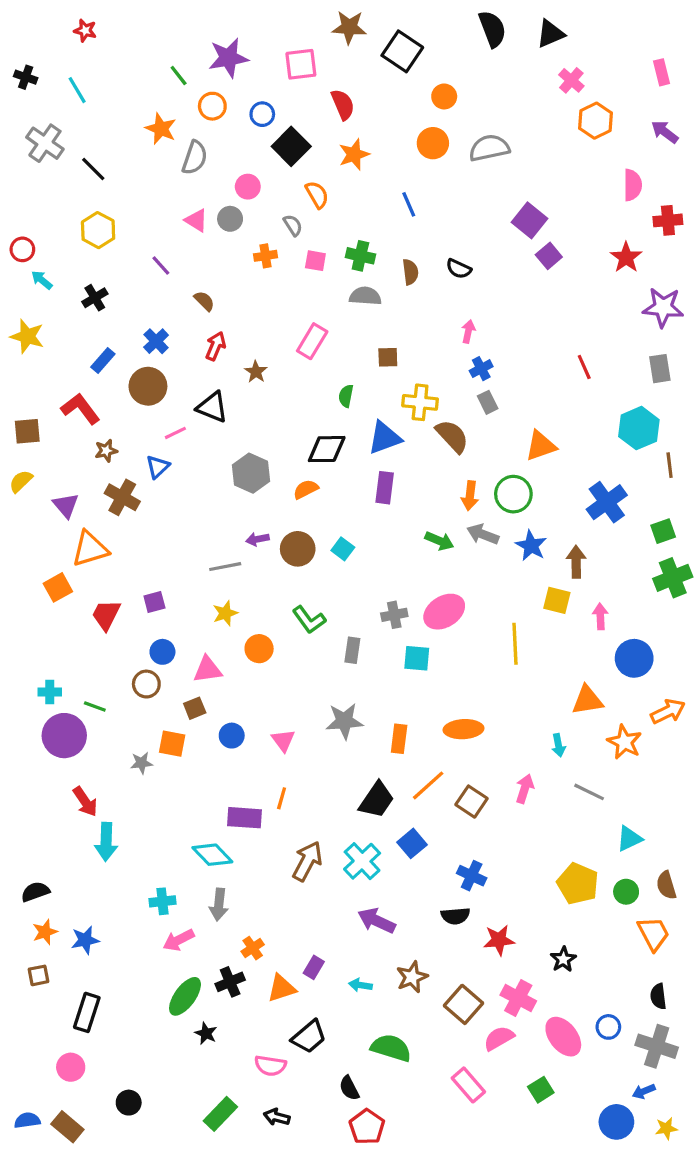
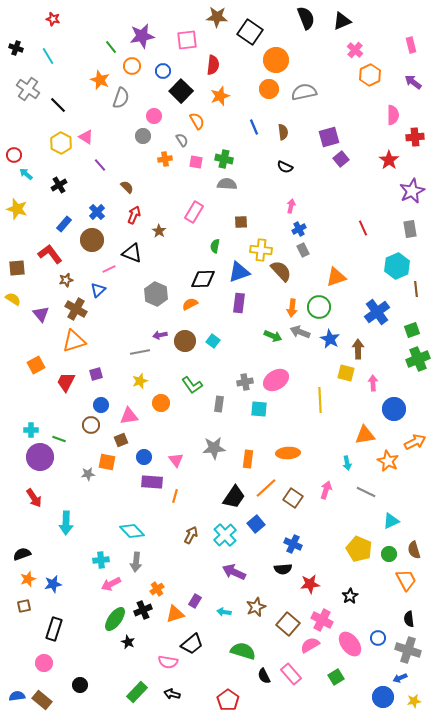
orange circle: (444, 96) -> (276, 60), size x1.6
red semicircle: (343, 105) -> (213, 65), turned 30
pink triangle: (196, 220) -> (86, 137), moved
purple square: (529, 220) -> (329, 137), turned 35
brown semicircle: (410, 272) -> (283, 132), moved
purple star: (663, 307) -> (412, 191), turned -30
yellow semicircle: (21, 481) -> (13, 299), turned 77
orange triangle: (90, 549) -> (74, 341), moved
red arrow: (85, 802) -> (34, 498), moved
purple rectangle: (245, 818) -> (152, 482), moved
brown arrow: (307, 861) -> (191, 535), size x0.7
black semicircle: (349, 1088) -> (264, 676), moved

